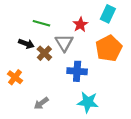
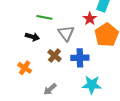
red star: (80, 25) -> (90, 19), moved
brown cross: (44, 53) -> (54, 56), moved

